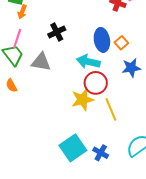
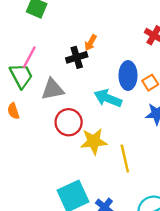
orange arrow: (22, 12) -> (91, 43), moved
gray triangle: (41, 62) -> (52, 89), turned -30
red circle: (96, 83) -> (69, 122), moved

